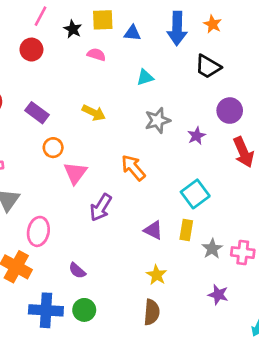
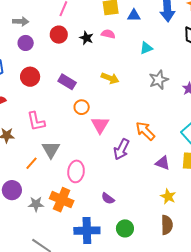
black star: (73, 29) -> (86, 38), moved
orange arrow: (133, 168) -> (145, 131), moved
green circle: (84, 310) -> (125, 228), moved

